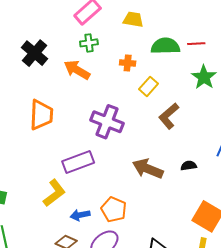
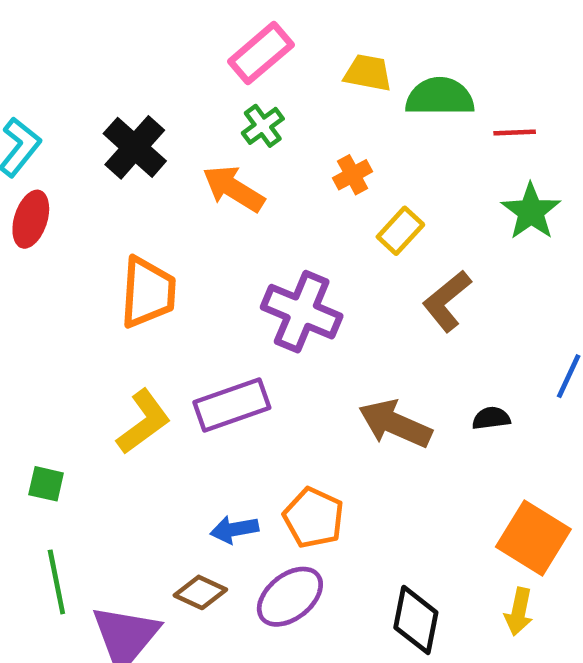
green cross: (89, 43) -> (263, 126), turned -30
green semicircle: (165, 46) -> (440, 97), moved
orange cross: (128, 63) -> (353, 175), turned -35
yellow L-shape: (54, 193) -> (144, 422), moved

